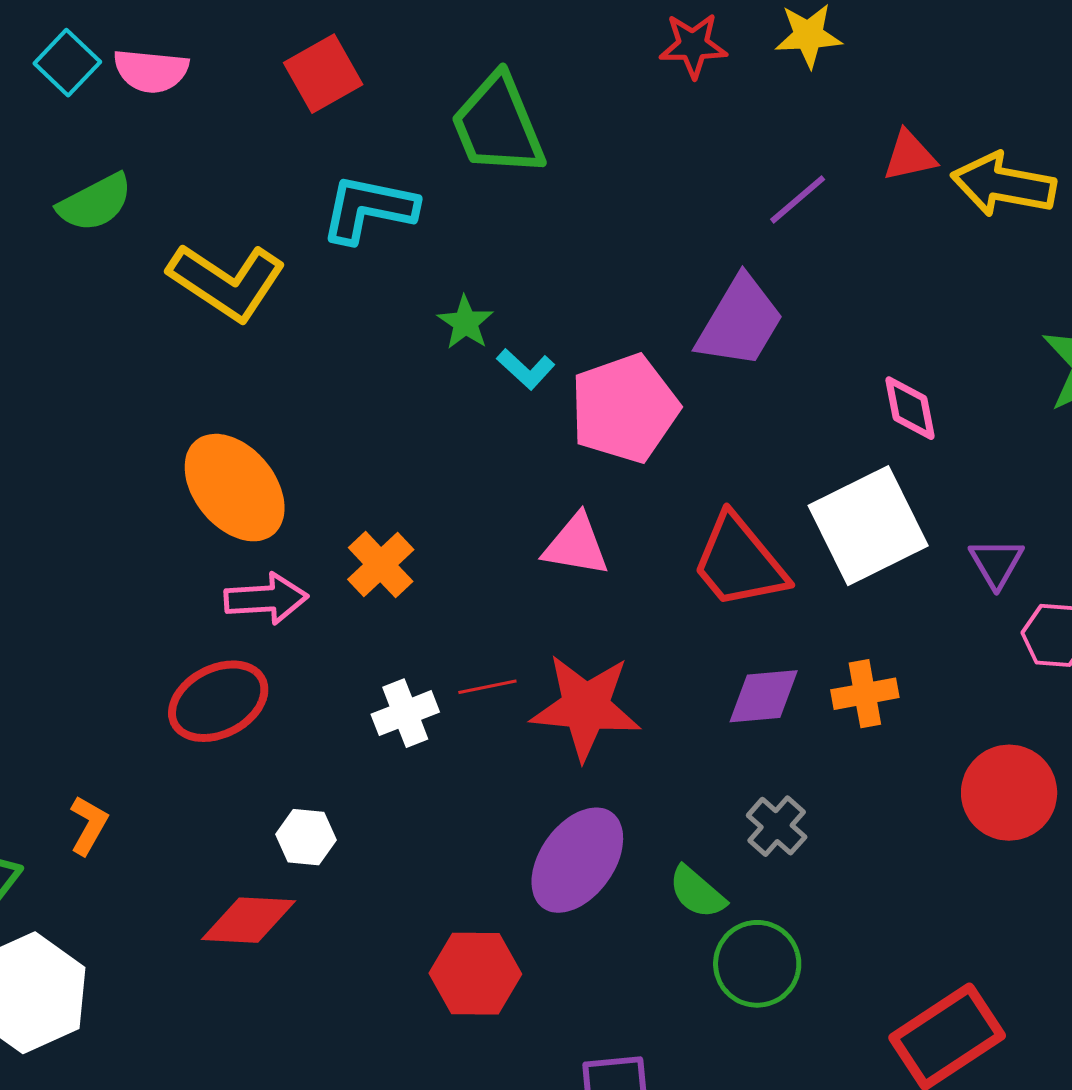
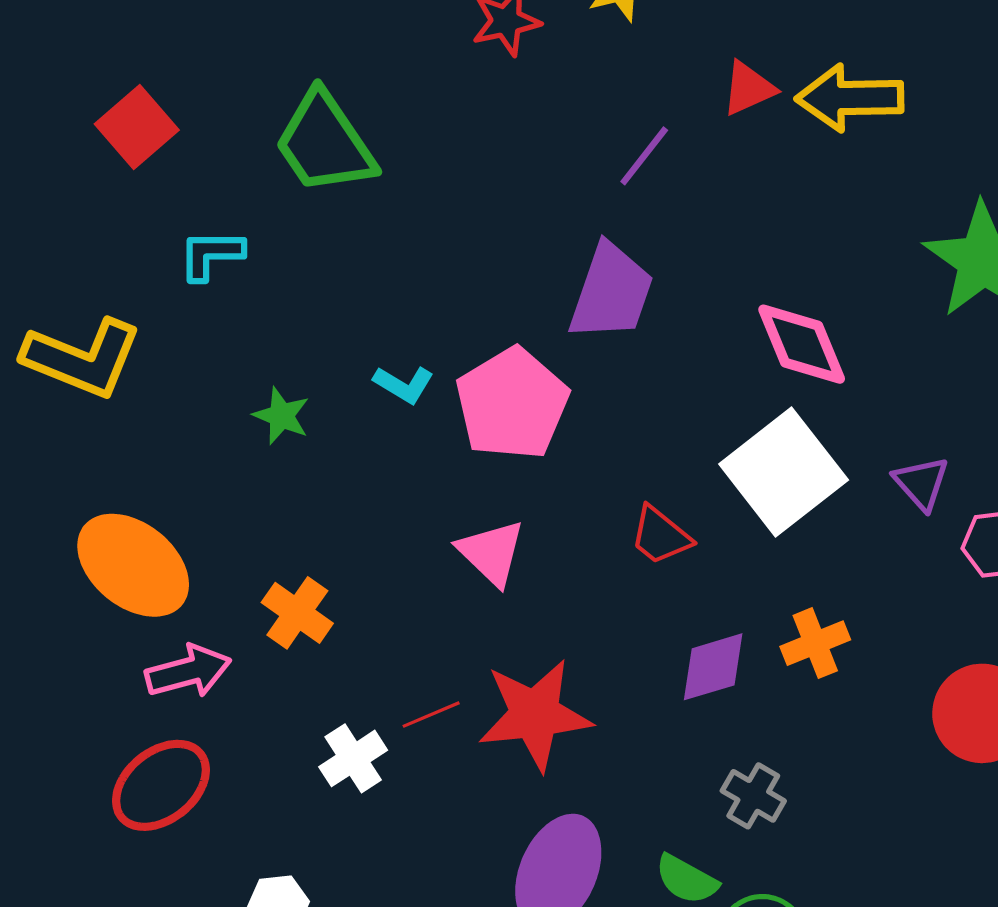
cyan L-shape: (369, 209) -> (211, 255), size x0.7
green star: (465, 323) -> (281, 416), moved
pink diamond: (910, 408) -> (802, 344), size x1.4
pink triangle: (576, 545) -> (491, 553), turned 46
red trapezoid: (739, 562) -> (660, 536), size x0.6

